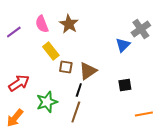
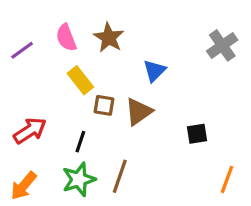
blue triangle: (123, 45) -> (154, 71), moved
black line: (79, 90) -> (80, 142), moved
green star: (47, 102) -> (79, 179), moved
orange line: (144, 114) -> (227, 179), turned -60

